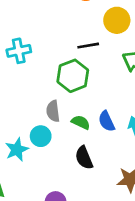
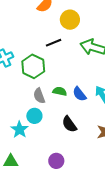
green hexagon: (73, 76) -> (33, 66), moved
green semicircle: (81, 122) -> (60, 91), moved

